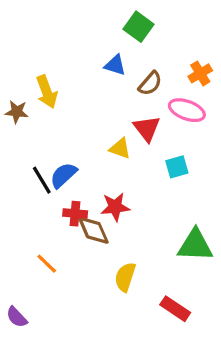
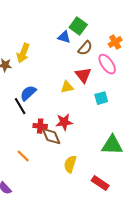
green square: (139, 27) -> (78, 26), moved
yellow arrow: (47, 92) -> (23, 53), turned 42
pink ellipse: (187, 110) -> (107, 64), turned 35
yellow triangle: (120, 149) -> (67, 87), turned -32
blue semicircle: (63, 175) -> (28, 93), moved

